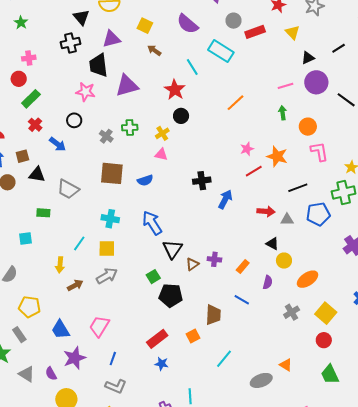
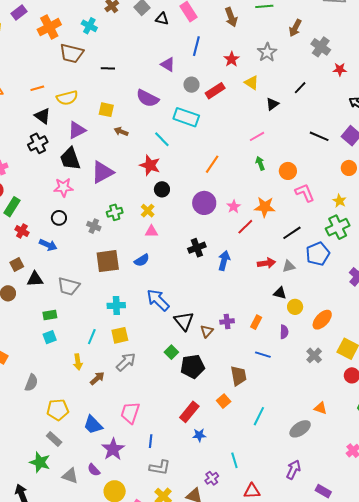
purple circle: (316, 82) -> (204, 203), moved
cyan square: (25, 239) -> (50, 337), moved

